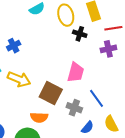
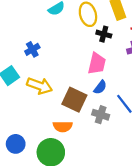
pink trapezoid: (76, 72) -> (97, 64), moved
blue semicircle: (87, 127) -> (100, 87), moved

